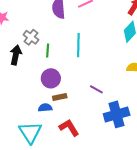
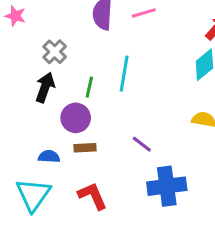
green line: (48, 51) -> (89, 87), moved
black arrow: (16, 55) -> (45, 87), moved
blue semicircle: (45, 108) -> (49, 157), moved

